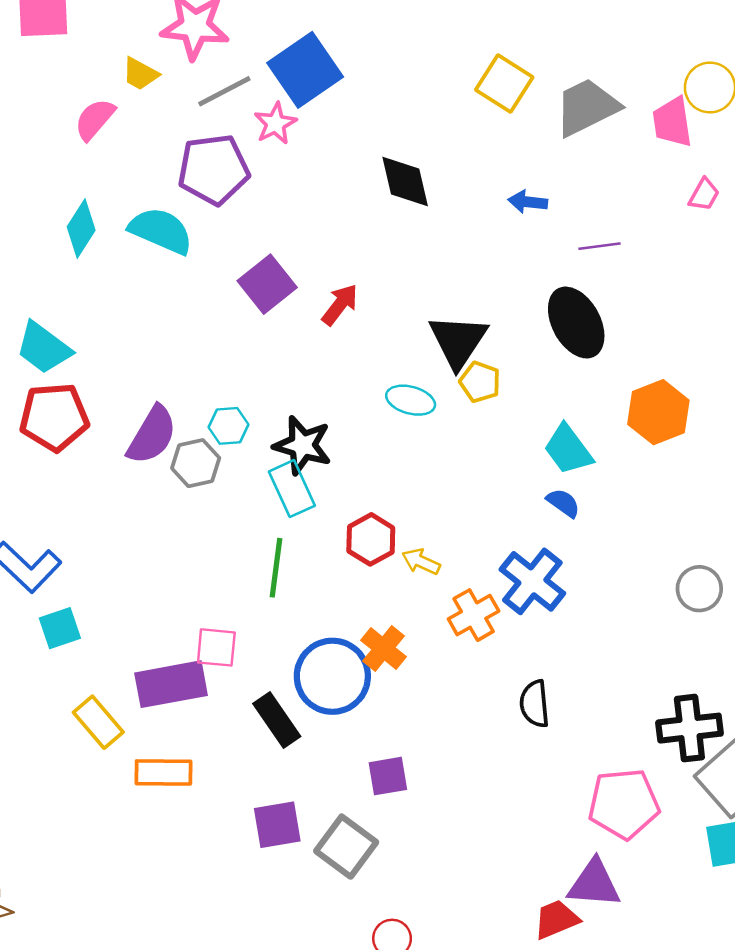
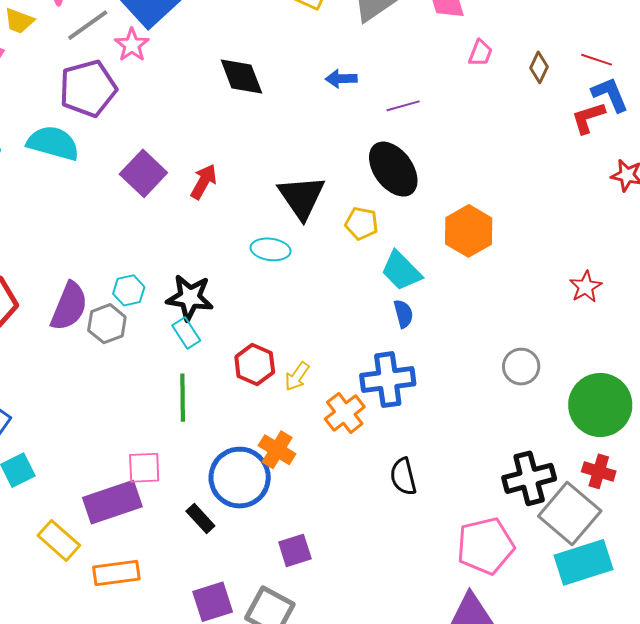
yellow pentagon: (480, 382) -> (361, 223), moved
cyan rectangle: (292, 489) -> (186, 333), size x0.7
blue semicircle: (563, 503) -> (403, 314), turned 48
yellow arrow: (421, 562) -> (297, 376), turned -72
blue cross: (532, 581) -> (388, 380), turned -38
black rectangle: (277, 720) -> (200, 519), size x0.7

